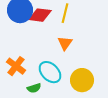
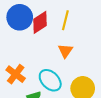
red diamond: (40, 15) -> (40, 22), turned -40

